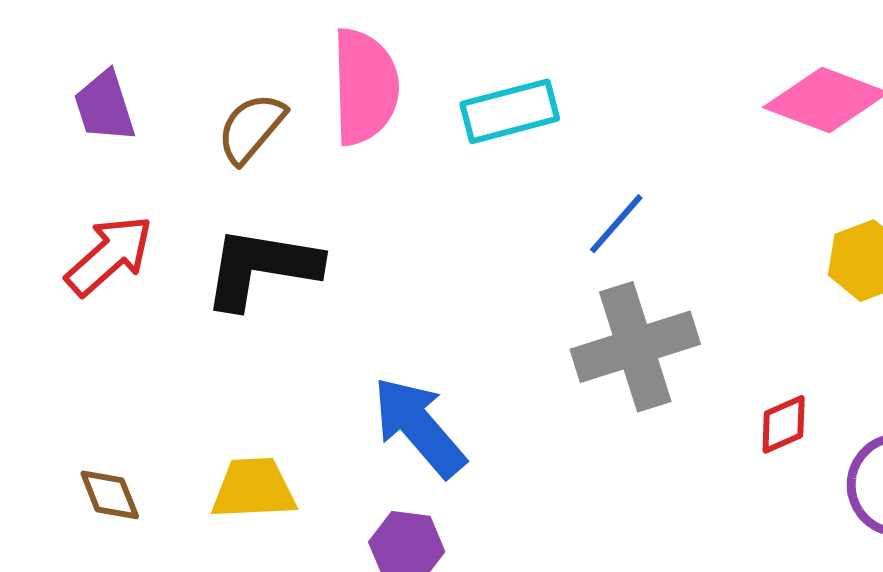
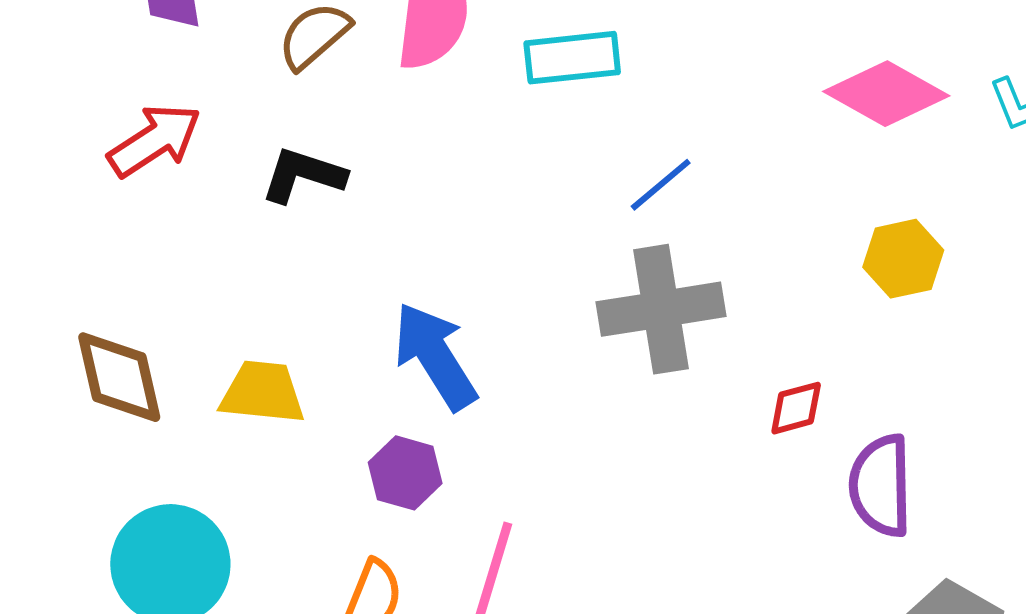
black L-shape: (261, 268) -> (303, 175), size x0.7
brown diamond: (110, 495) -> (119, 377), size x1.6

